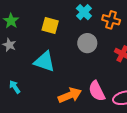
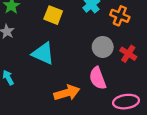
gray circle: (87, 43) -> (103, 47), moved
pink semicircle: (97, 91) -> (98, 78), moved

